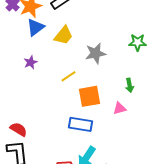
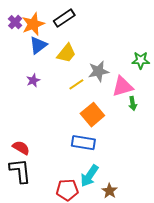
yellow line: (69, 76) -> (76, 84), moved
orange square: (90, 96) -> (92, 115), turned -30
pink triangle: (120, 108) -> (123, 86), moved, size x1.6

